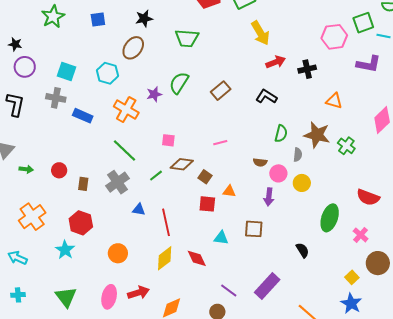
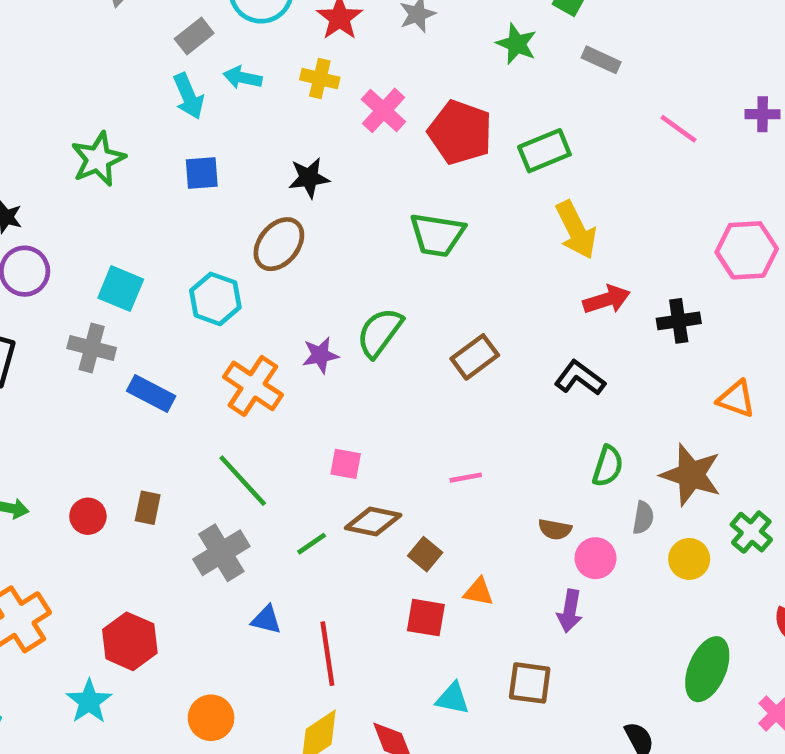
green trapezoid: (187, 38) -> (437, 235), moved
green cross: (346, 146) -> (751, 532), moved
yellow circle: (302, 183) -> (689, 559), moved
brown rectangle: (83, 184) -> (148, 508), moved

